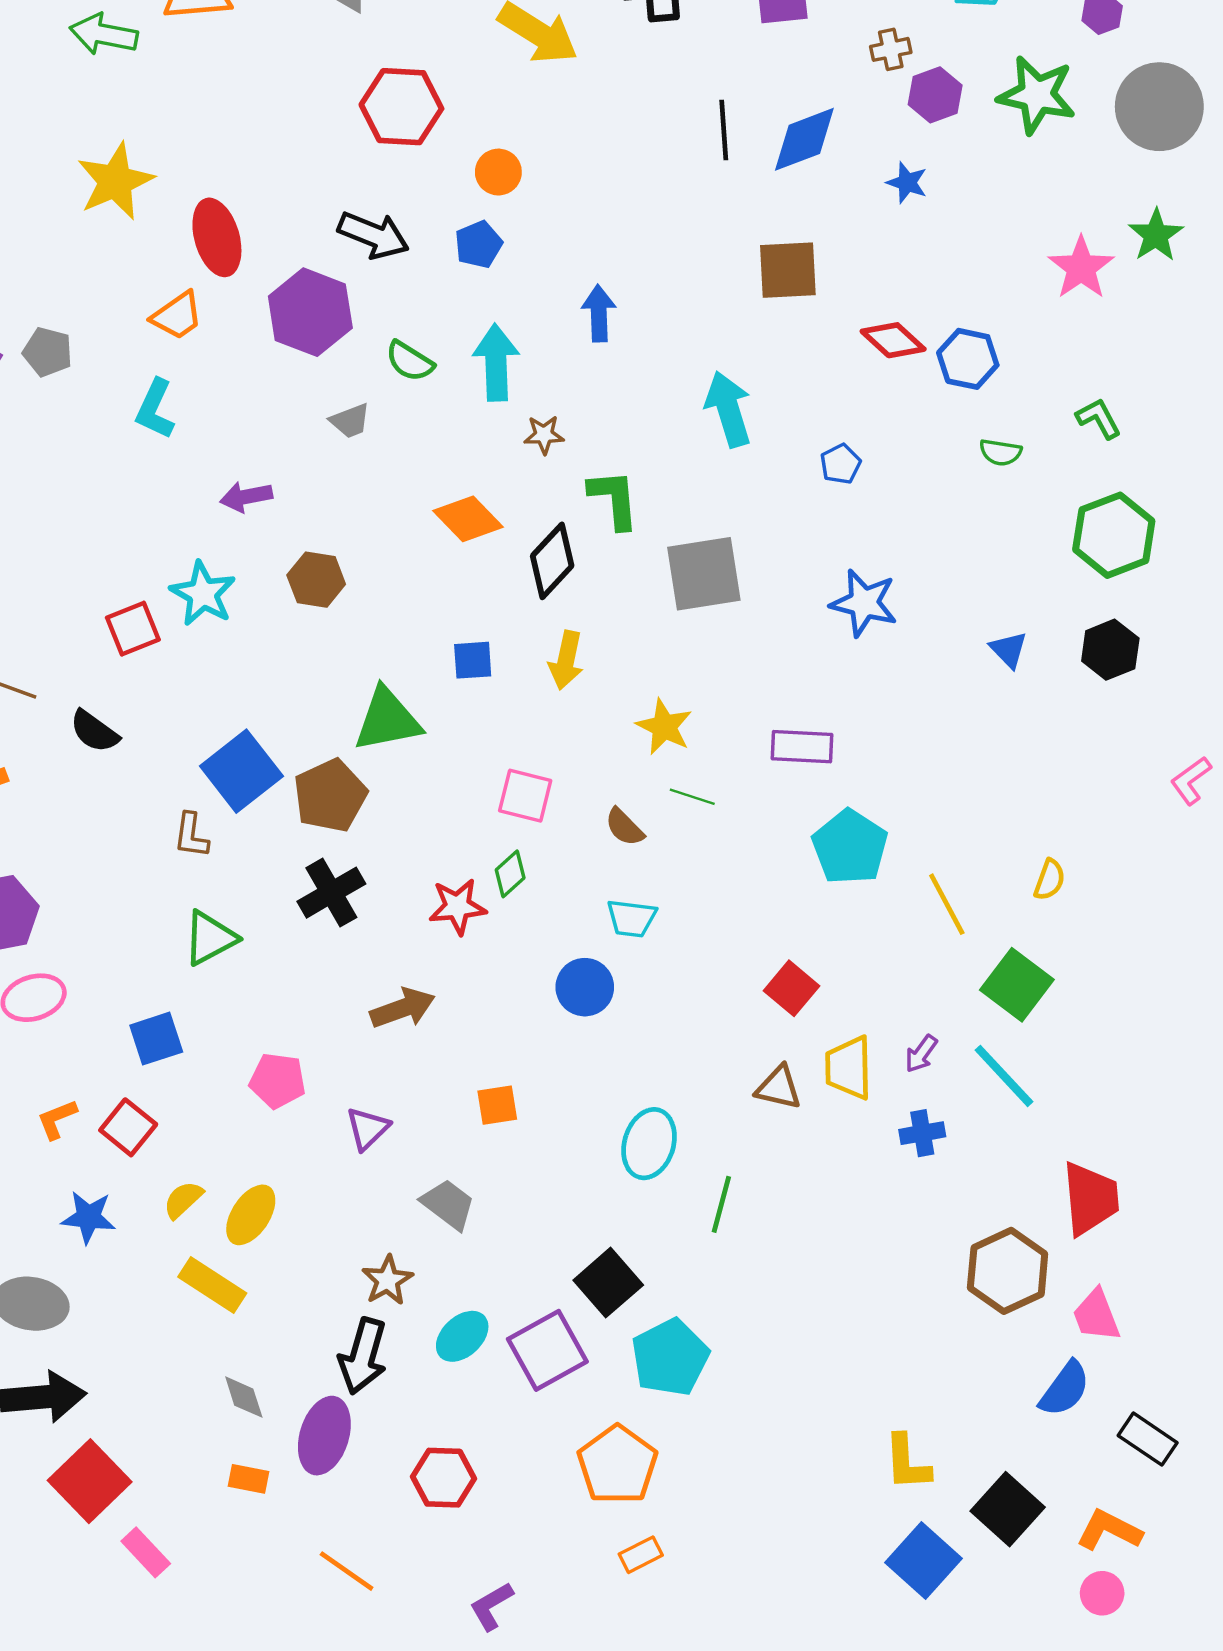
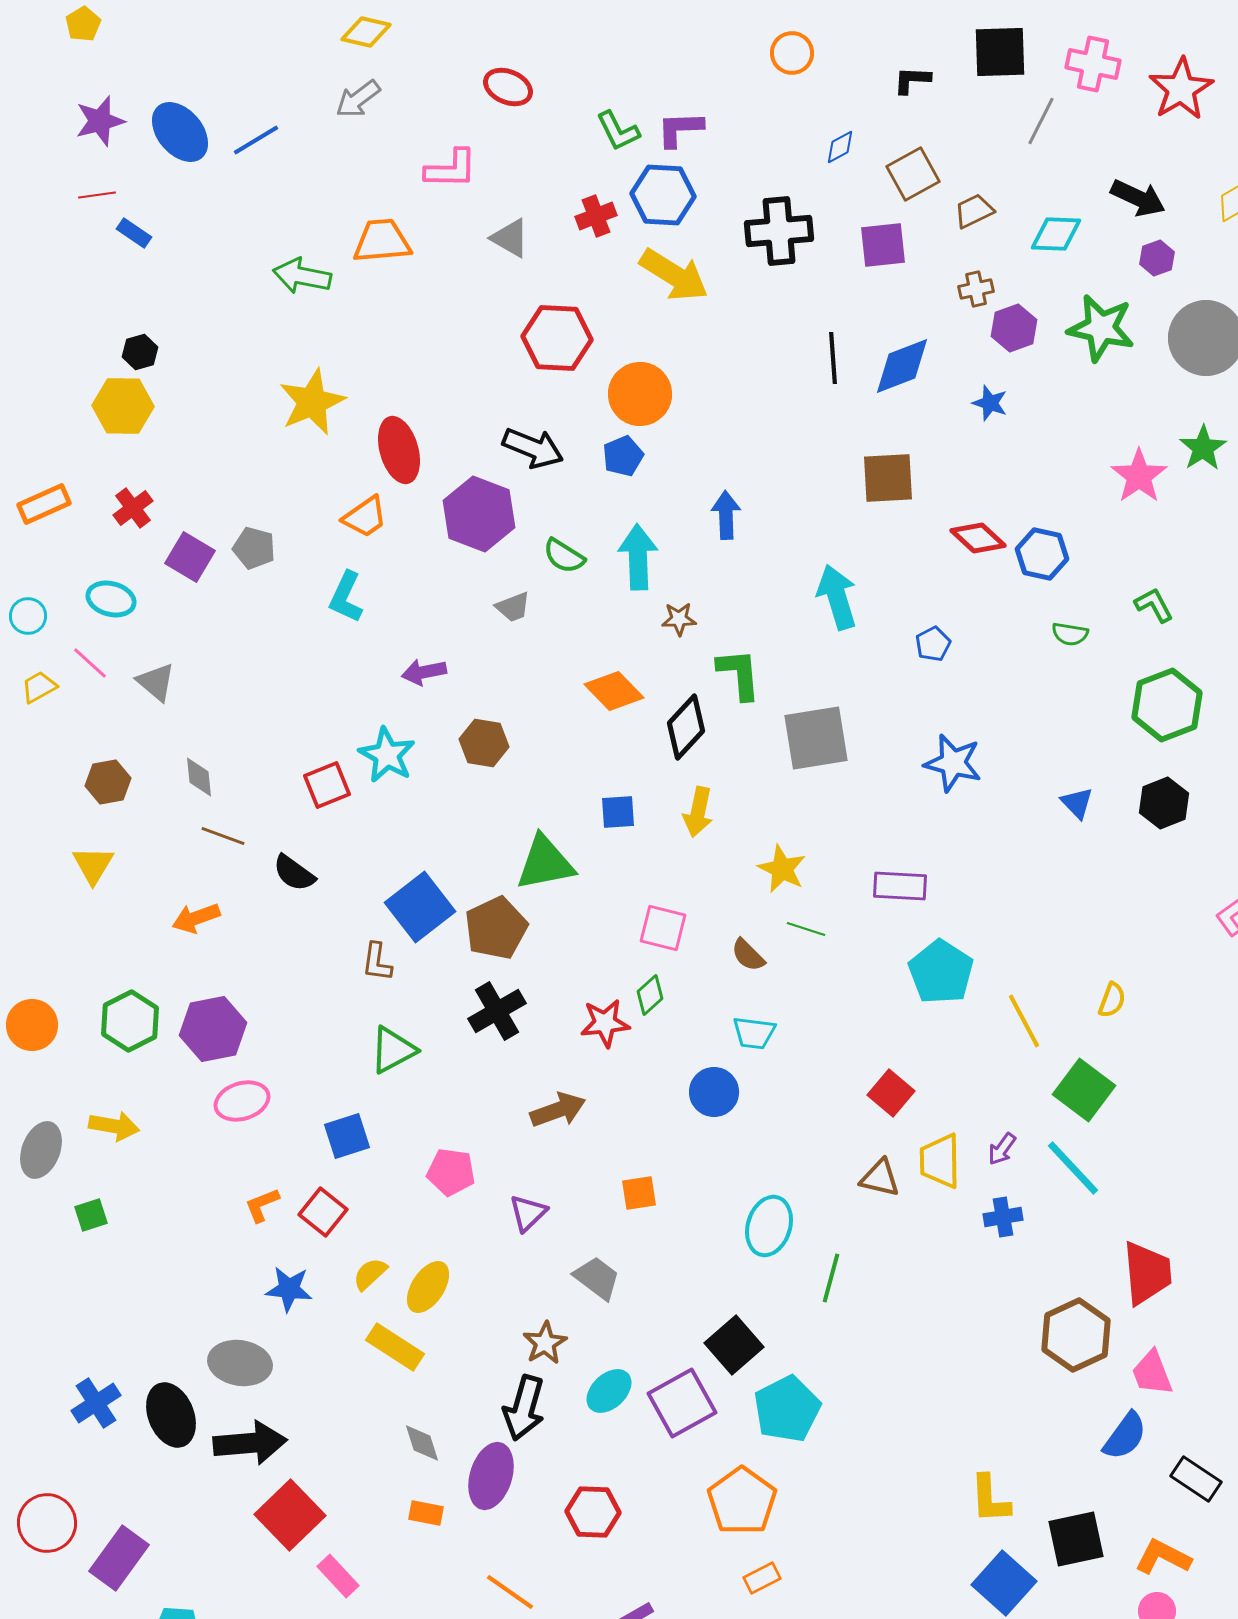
orange circle: (498, 172) -> (640, 394), size x1.6
black square: (1008, 1509) -> (1076, 1539), turned 36

